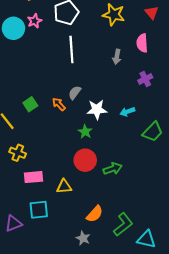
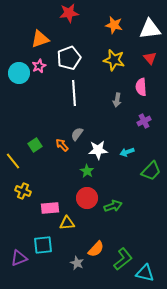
pink rectangle: (33, 177) -> (50, 208), moved
gray star: (83, 238) -> (77, 263), moved

